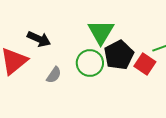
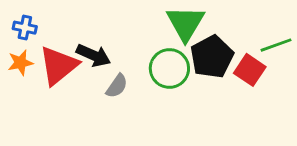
black arrow: (39, 39) -> (93, 55), moved

